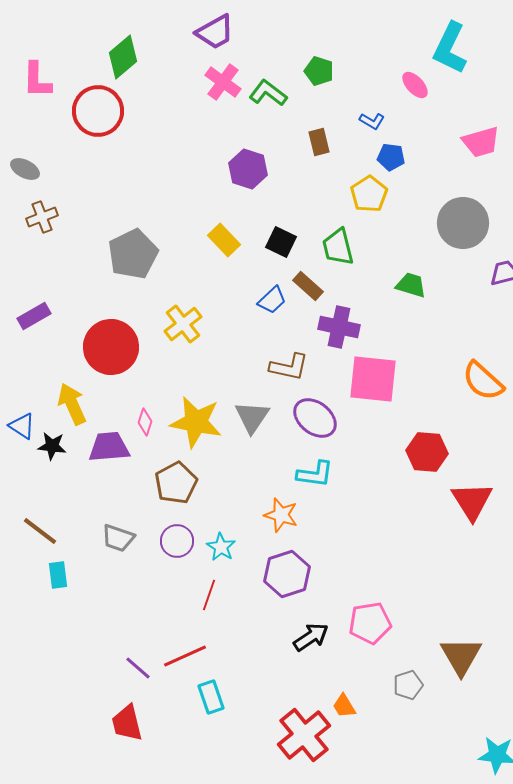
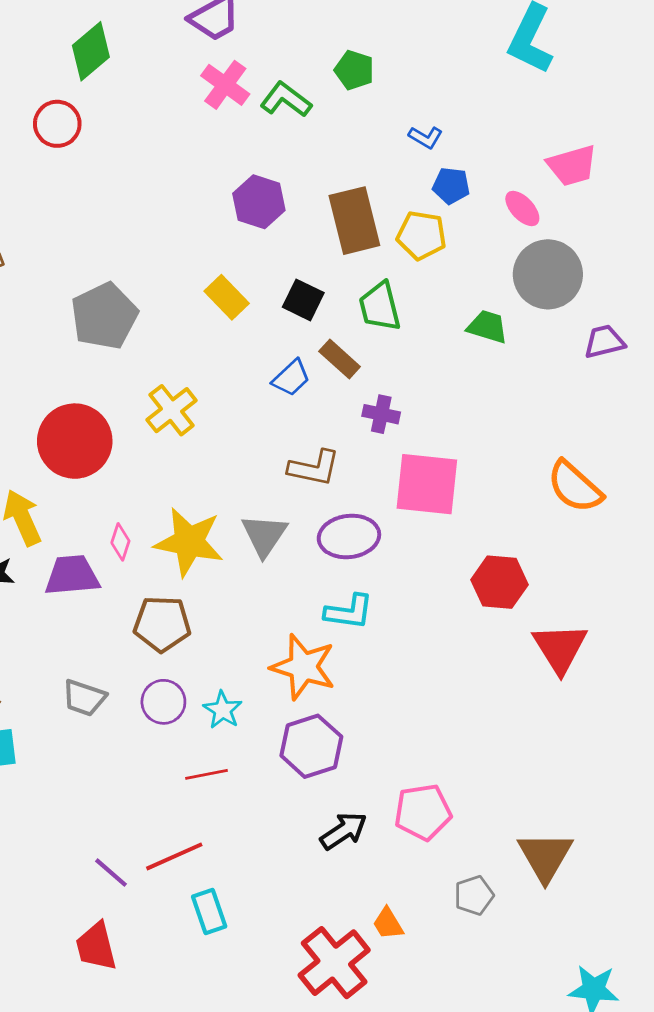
pink ellipse: (415, 85) -> (522, 209), moved
red circle: (98, 111) -> (57, 124), size x0.7
brown rectangle: (319, 142) -> (354, 221), moved, size x1.8
yellow pentagon: (369, 194) -> (422, 235), turned -30
green trapezoid: (411, 285) -> (487, 327), moved
purple cross: (339, 327) -> (381, 414), size x0.7
purple ellipse: (315, 418) -> (349, 536), turned -45
brown pentagon: (176, 483) -> (162, 624), turned 30
orange star: (281, 515) -> (303, 667), size x1.4
red line: (209, 595) -> (206, 774), turned 60

